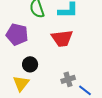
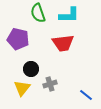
gray cross: (68, 79) -> (50, 84), moved

